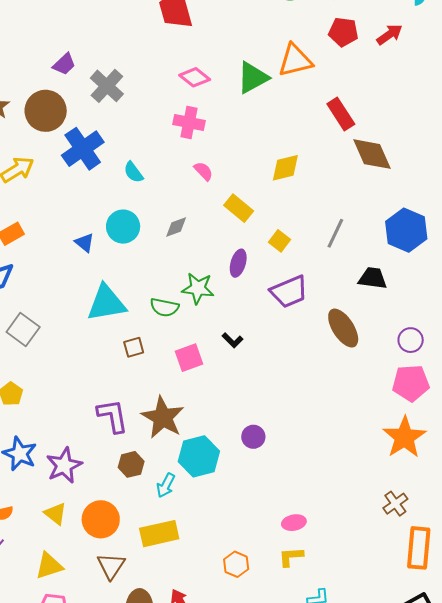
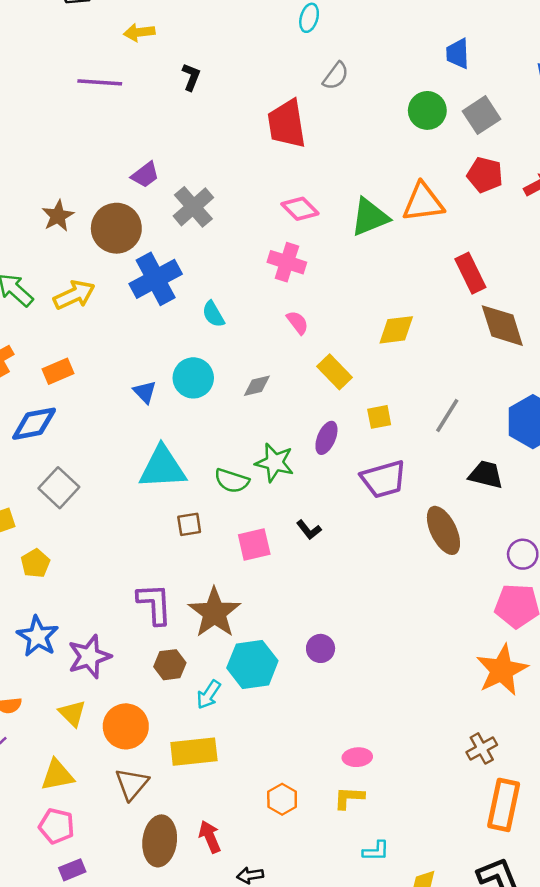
yellow square: (280, 241) -> (379, 417), turned 35

